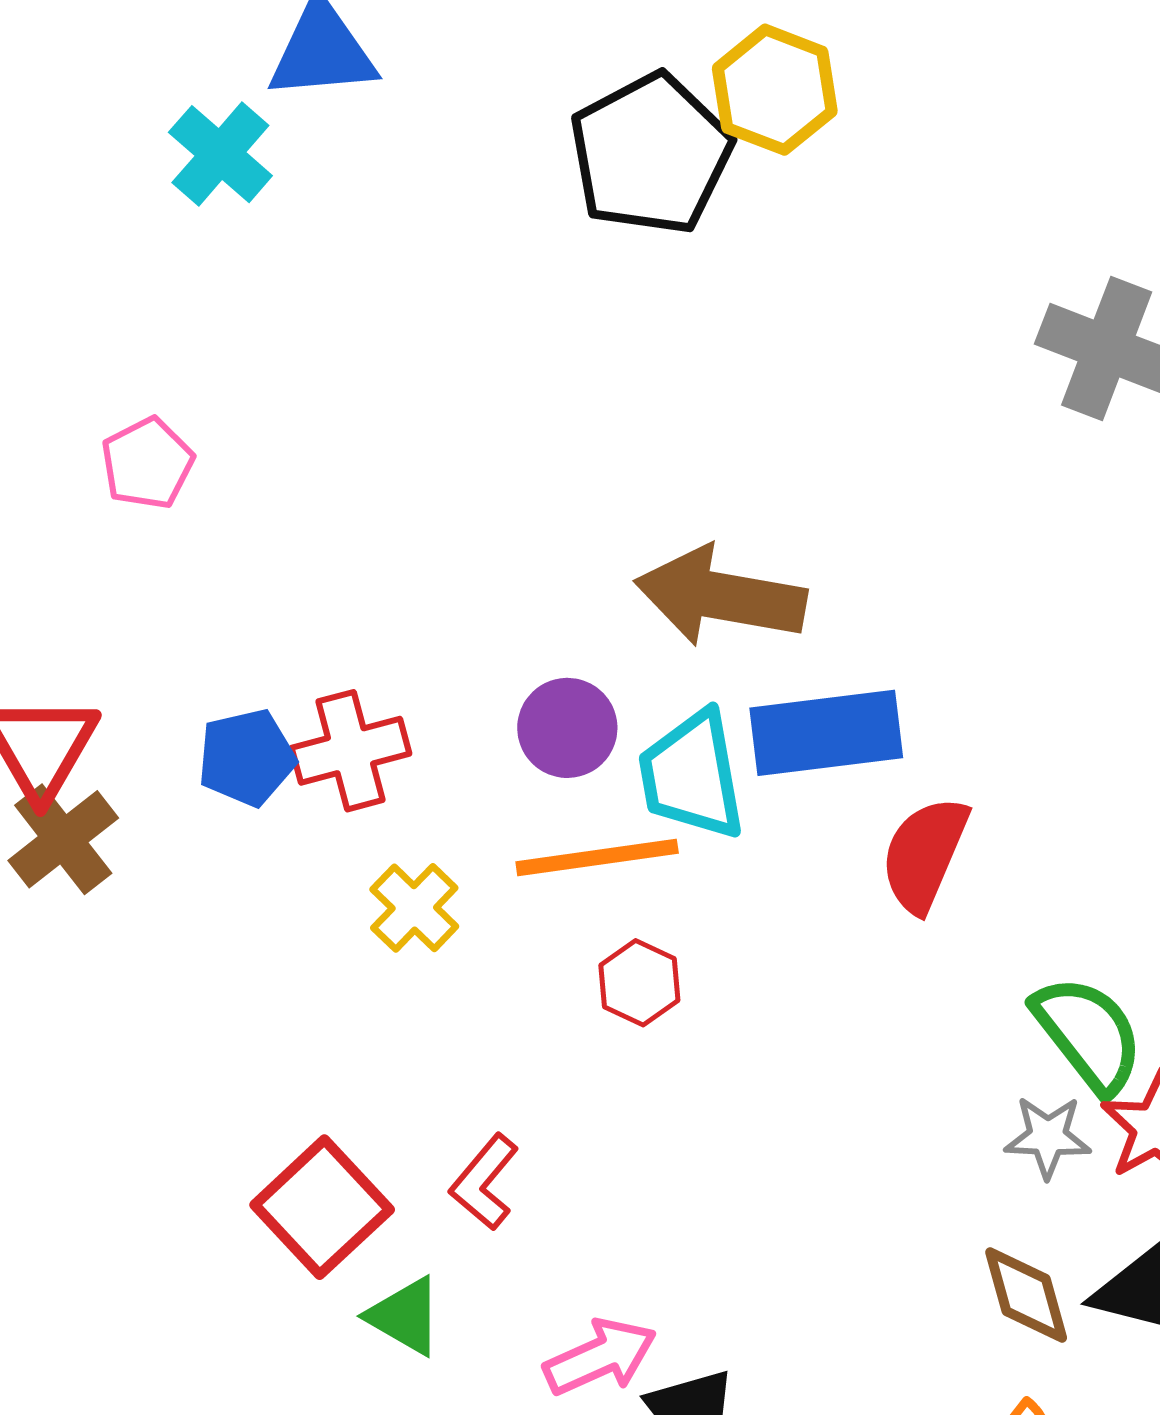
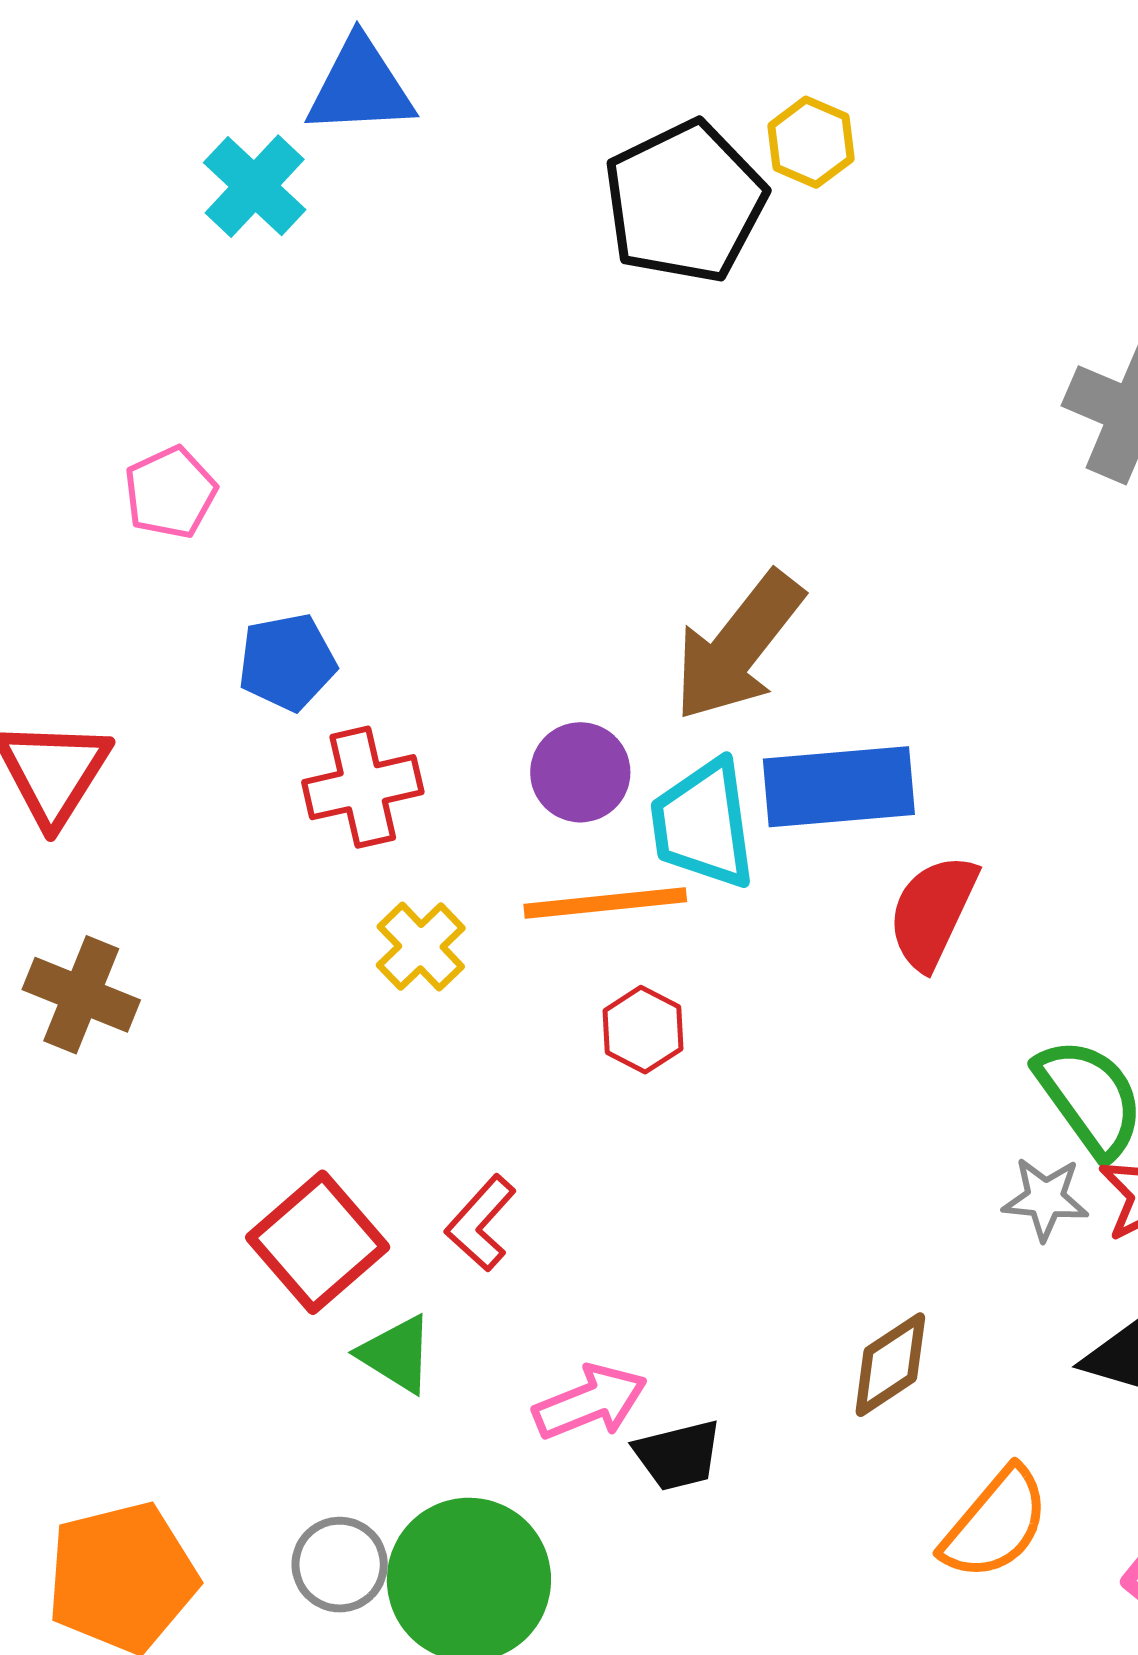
yellow hexagon: (775, 90) -> (811, 142), size x0.7
brown arrow: (720, 596) -> (738, 646), turned -64
blue pentagon: (247, 758) -> (287, 662), moved
brown cross: (63, 839) -> (81, 995), moved, turned -32
brown diamond: (1026, 1295) -> (890, 1365), moved, turned 70

